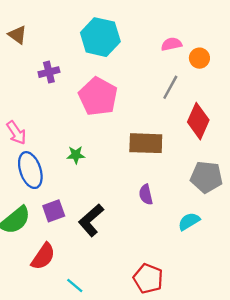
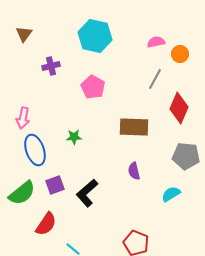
brown triangle: (18, 35) -> (24, 34), turned 30
pink pentagon: (98, 97) -> (93, 87), size x0.7
pink arrow: (16, 133) -> (23, 118), turned 45

